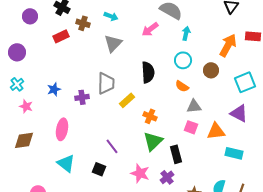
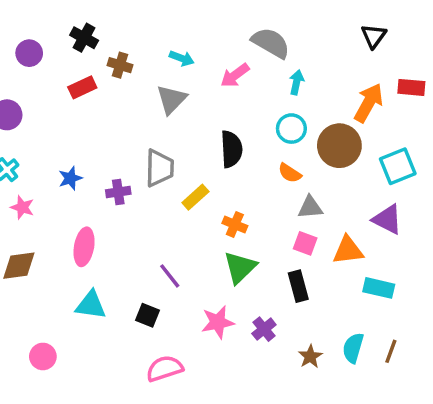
cyan arrow: (111, 16) -> (182, 58), moved
brown circle: (211, 70) -> (339, 146), size x1.6
black rectangle: (176, 154) -> (298, 286), moved
cyan triangle: (66, 163) -> (91, 305), turned -30
pink star: (140, 173) -> (218, 322), turned -30

